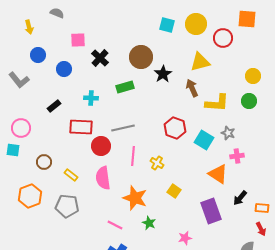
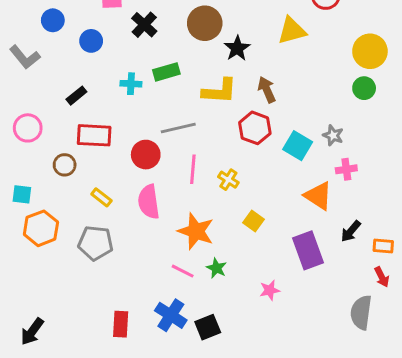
yellow circle: (253, 76) -> (370, 51), size x1.5
green rectangle: (125, 87) -> (166, 72), moved
brown arrow: (192, 88) -> (267, 90), moved
yellow L-shape: (217, 103) -> (219, 91), moved
red rectangle: (81, 127) -> (94, 135), moved
cyan square: (13, 150) -> (22, 194), moved
brown circle: (44, 162) -> (65, 165), moved
pink line: (115, 225) -> (183, 271), moved

